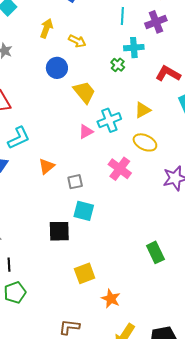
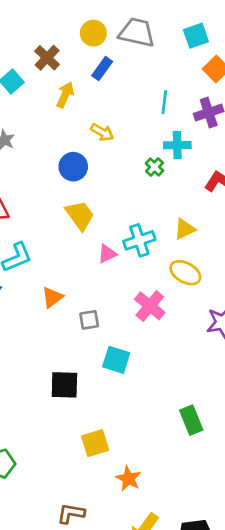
yellow arrow: (46, 28) -> (65, 95), moved
yellow trapezoid: (84, 92) -> (80, 215), moved
cyan square: (84, 211) -> (116, 360), moved

